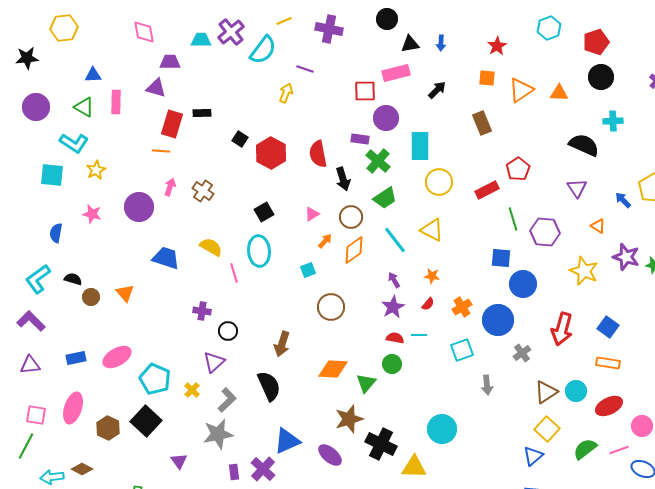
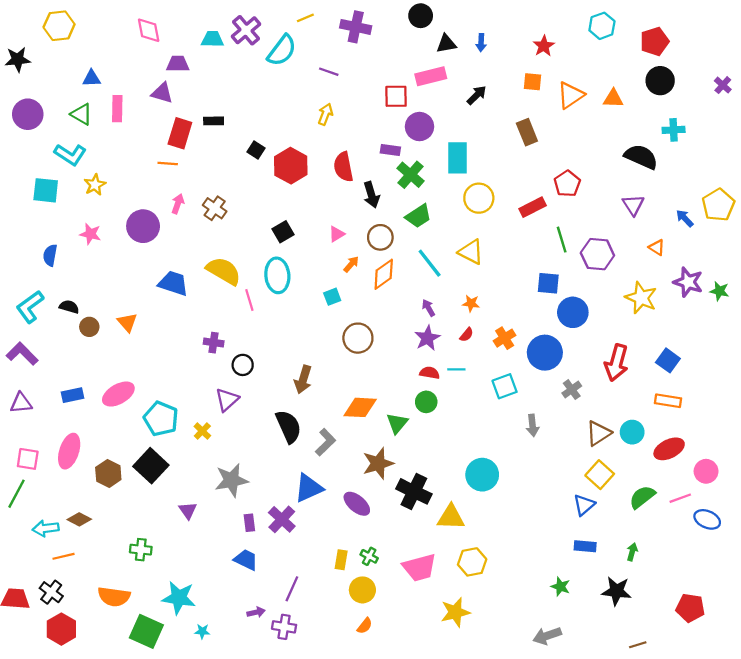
yellow arrow: (286, 93) -> (325, 114), moved
yellow semicircle: (211, 247) -> (224, 271), size x1.4
gray L-shape: (227, 400) -> (325, 442), moved

